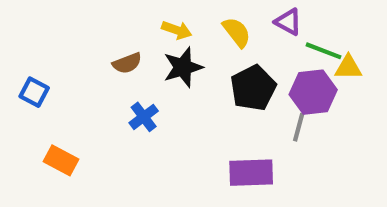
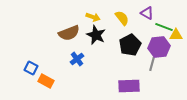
brown semicircle: (127, 63) -> (69, 33), size x1.5
black star: (183, 67) -> (96, 35), turned -30
blue square: (34, 92) -> (31, 68), moved
orange rectangle: (61, 160) -> (46, 81), moved

